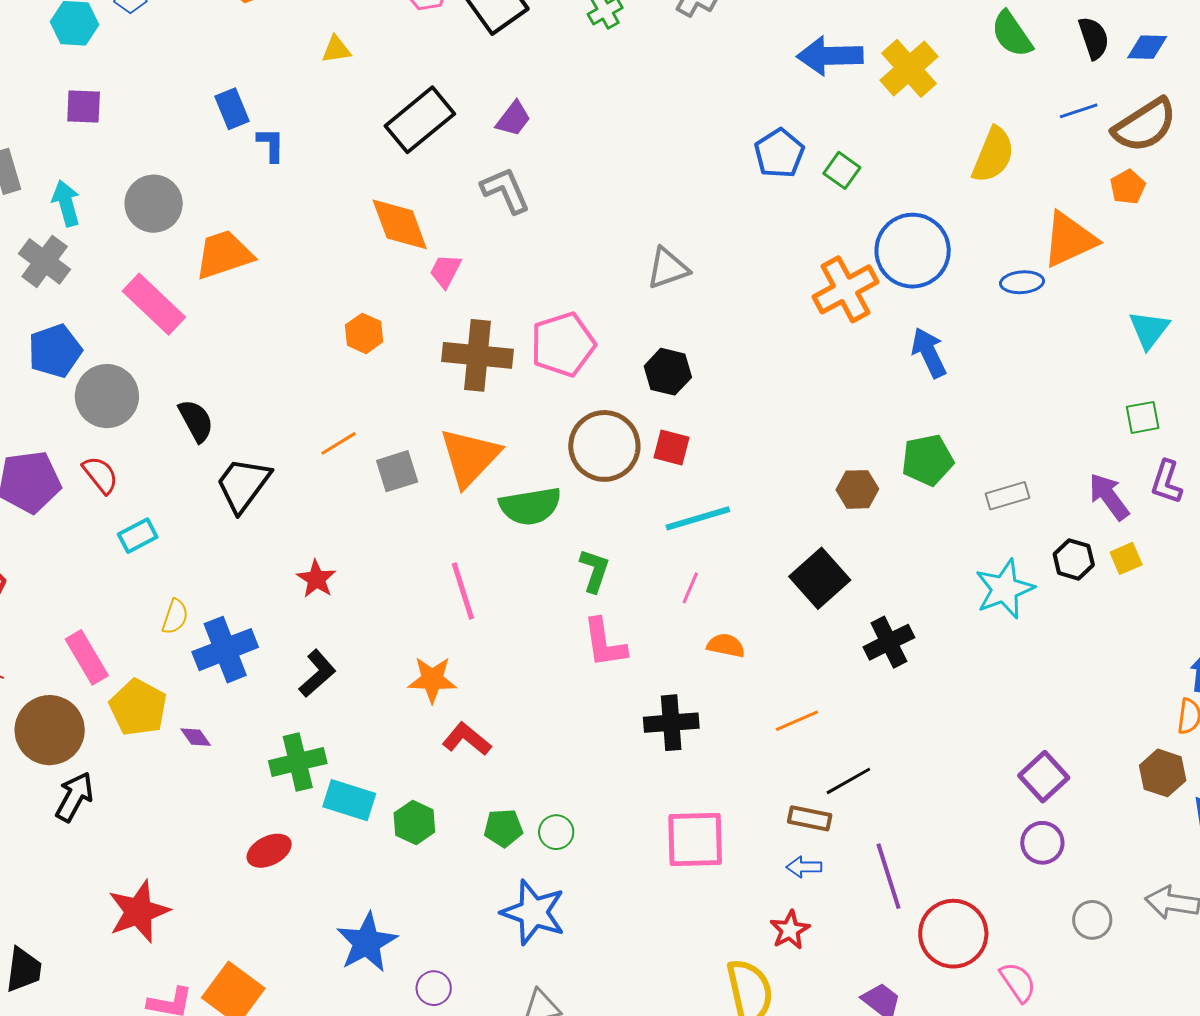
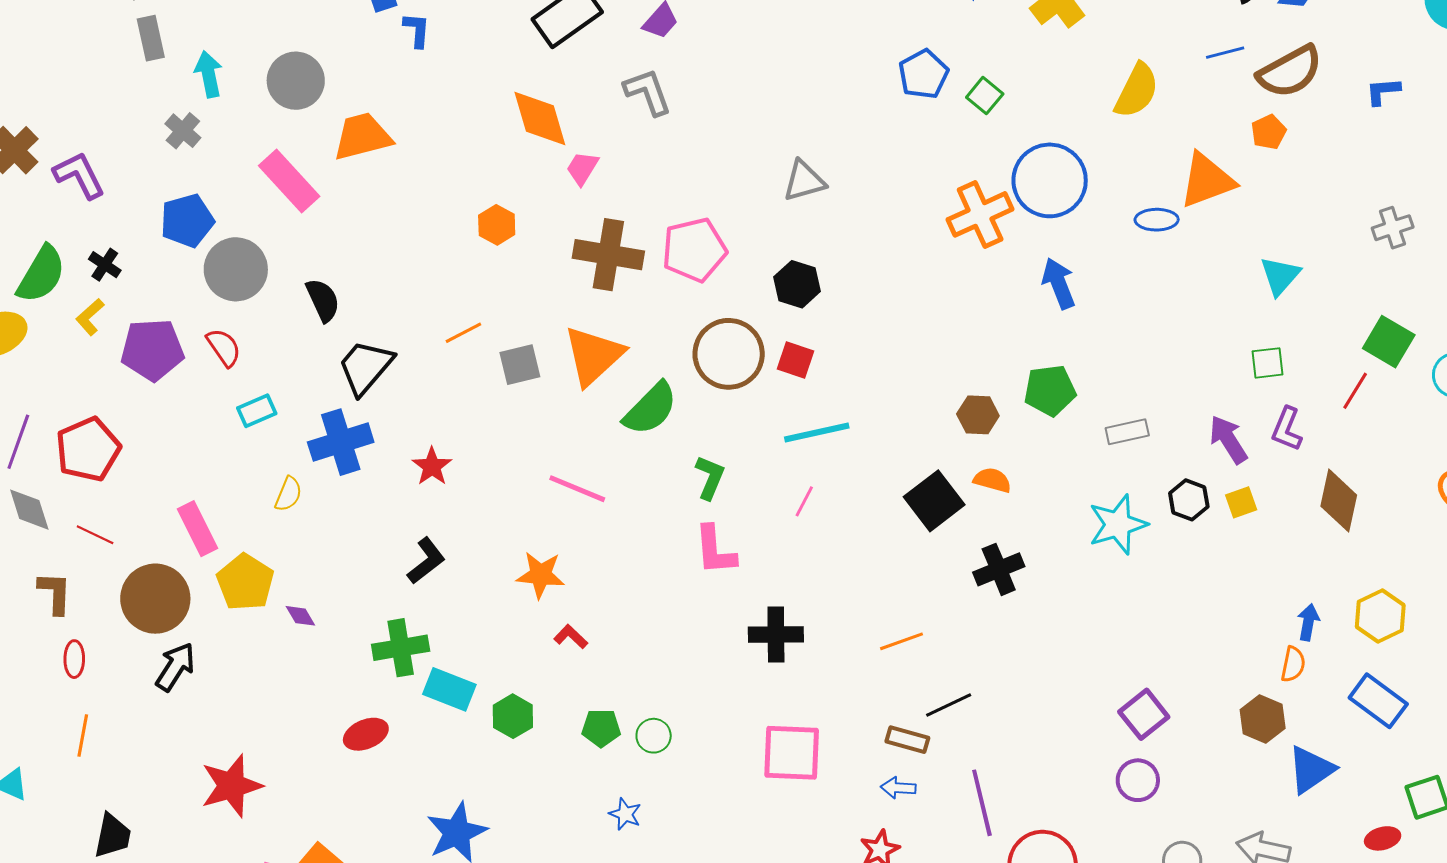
gray cross: (45, 261) -> (183, 131), size x0.7
green semicircle: (530, 506) -> (650, 409), turned -40
pink line: (463, 591) -> (577, 489), turned -54
orange semicircle: (726, 646) -> (992, 480), moved
blue cross: (225, 650) -> (341, 442), moved
red L-shape: (467, 739) -> (571, 637), size x0.7
blue star: (533, 912) -> (625, 814), size x0.5

